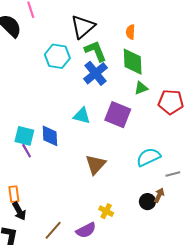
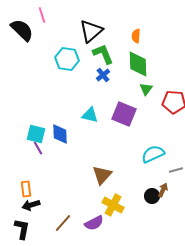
blue cross: (96, 73) -> (103, 75), size x0.6
green triangle: (141, 88) -> (146, 89), turned -32
brown triangle: (96, 164) -> (102, 175), moved
black arrow: (19, 211) -> (31, 205), turned 102
yellow cross: (106, 211) -> (113, 205), size x1.5

